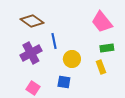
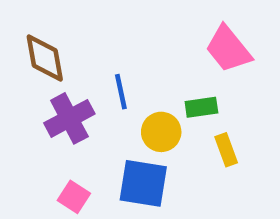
brown diamond: (32, 21) -> (45, 58), moved, turned 45
green rectangle: (107, 48) -> (201, 107), moved
blue square: (64, 82) -> (143, 183), size x1.6

